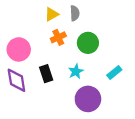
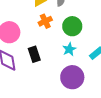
cyan star: (76, 71) -> (69, 49), moved

